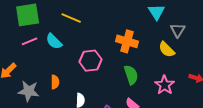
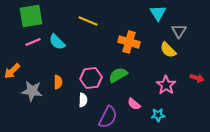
yellow line: (71, 18) -> (88, 21), moved
pink hexagon: (90, 61) -> (91, 78), moved
green semicircle: (131, 75) -> (118, 75), moved, turned -102

